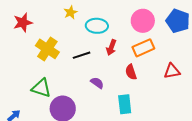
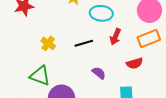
yellow cross: (47, 49) -> (48, 43), moved, size x0.6
red semicircle: (131, 72) -> (135, 63), turned -91

